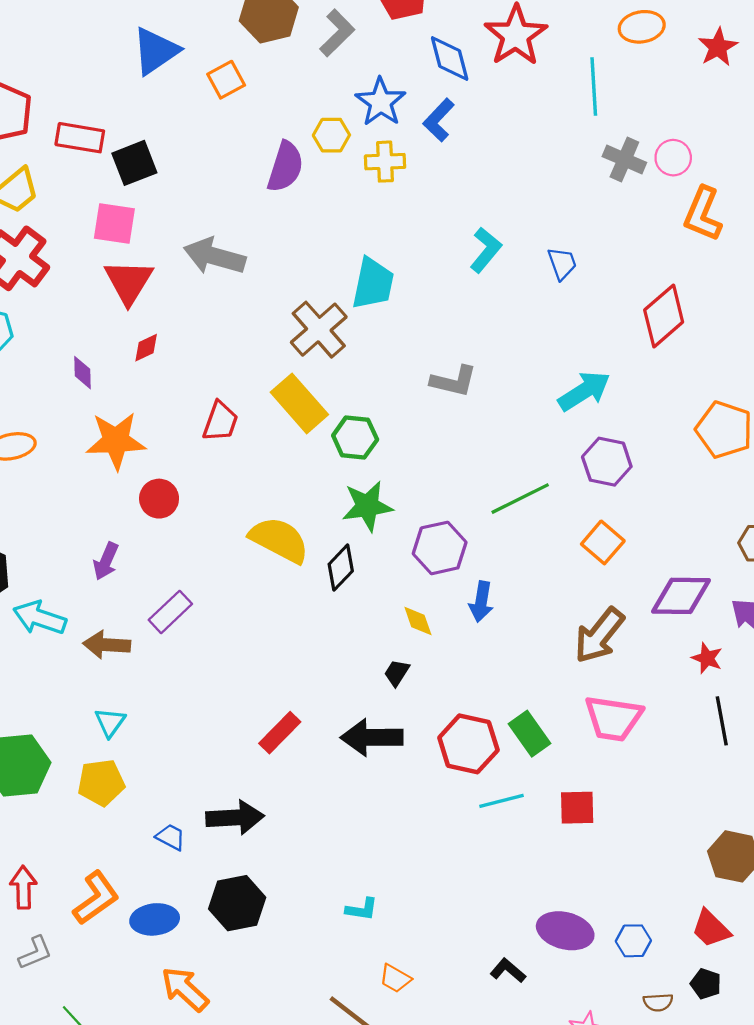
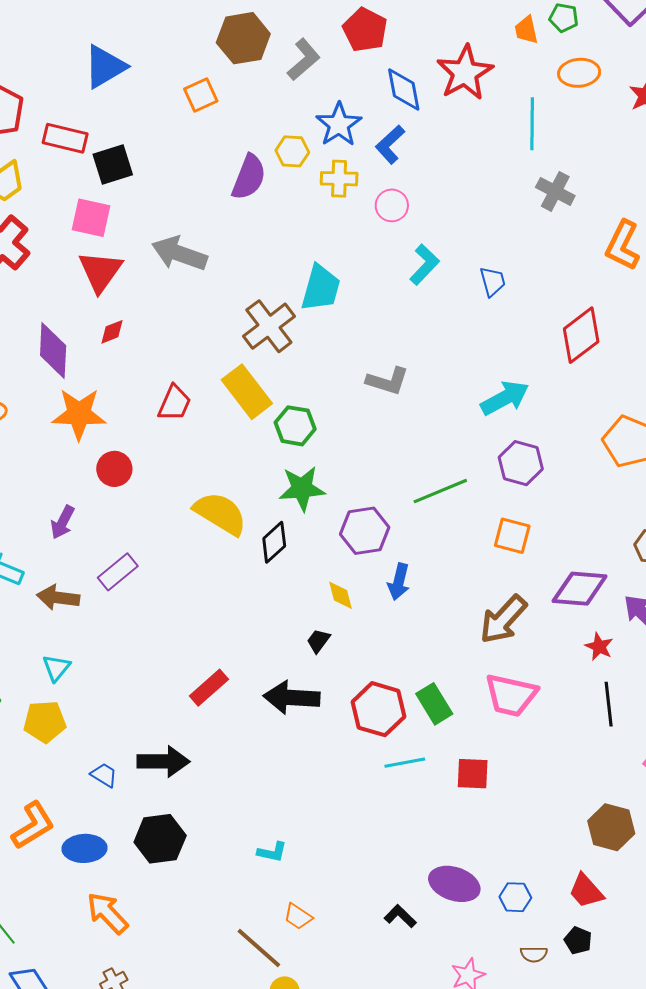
blue triangle: (156, 51) -> (105, 67), moved
pink circle: (673, 158) -> (392, 205), moved
purple diamond: (82, 373) -> (53, 350), size x1.8
orange square: (603, 542) -> (512, 536), turned -30

